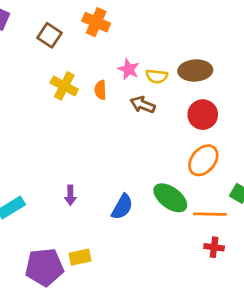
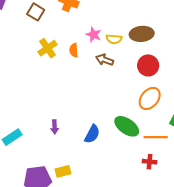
yellow cross: (64, 86) -> (47, 48), turned 30
red cross: (214, 247) -> (149, 162), moved

